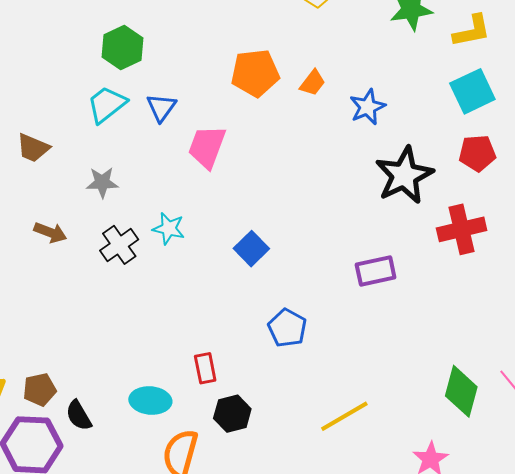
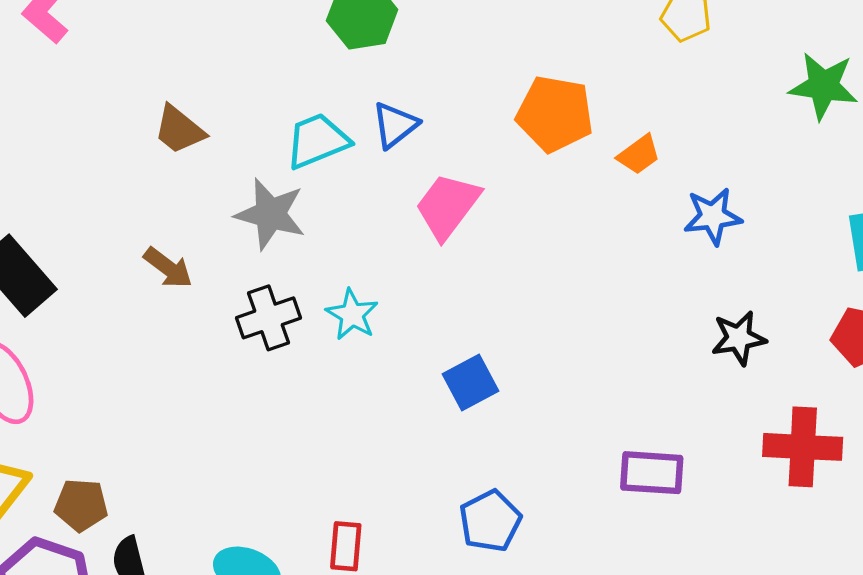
cyan trapezoid: (107, 105) -> (317, 141), moved
black star: (404, 175) -> (739, 338), size x0.6
gray star: (102, 182) -> (270, 214), size x1.4

